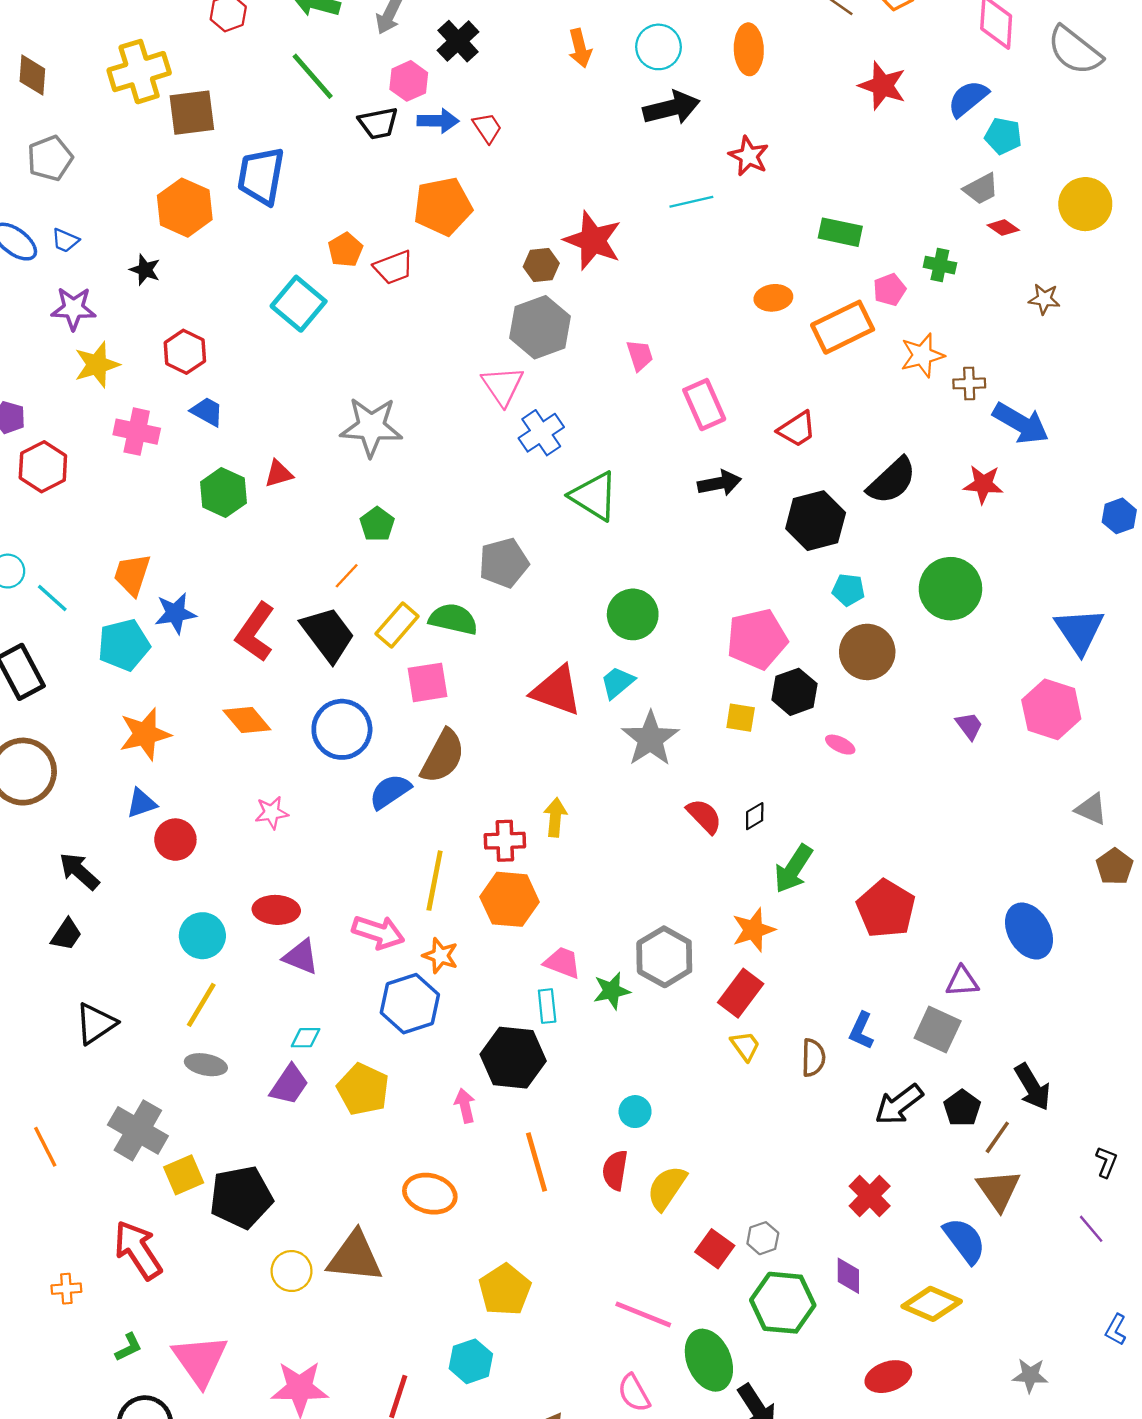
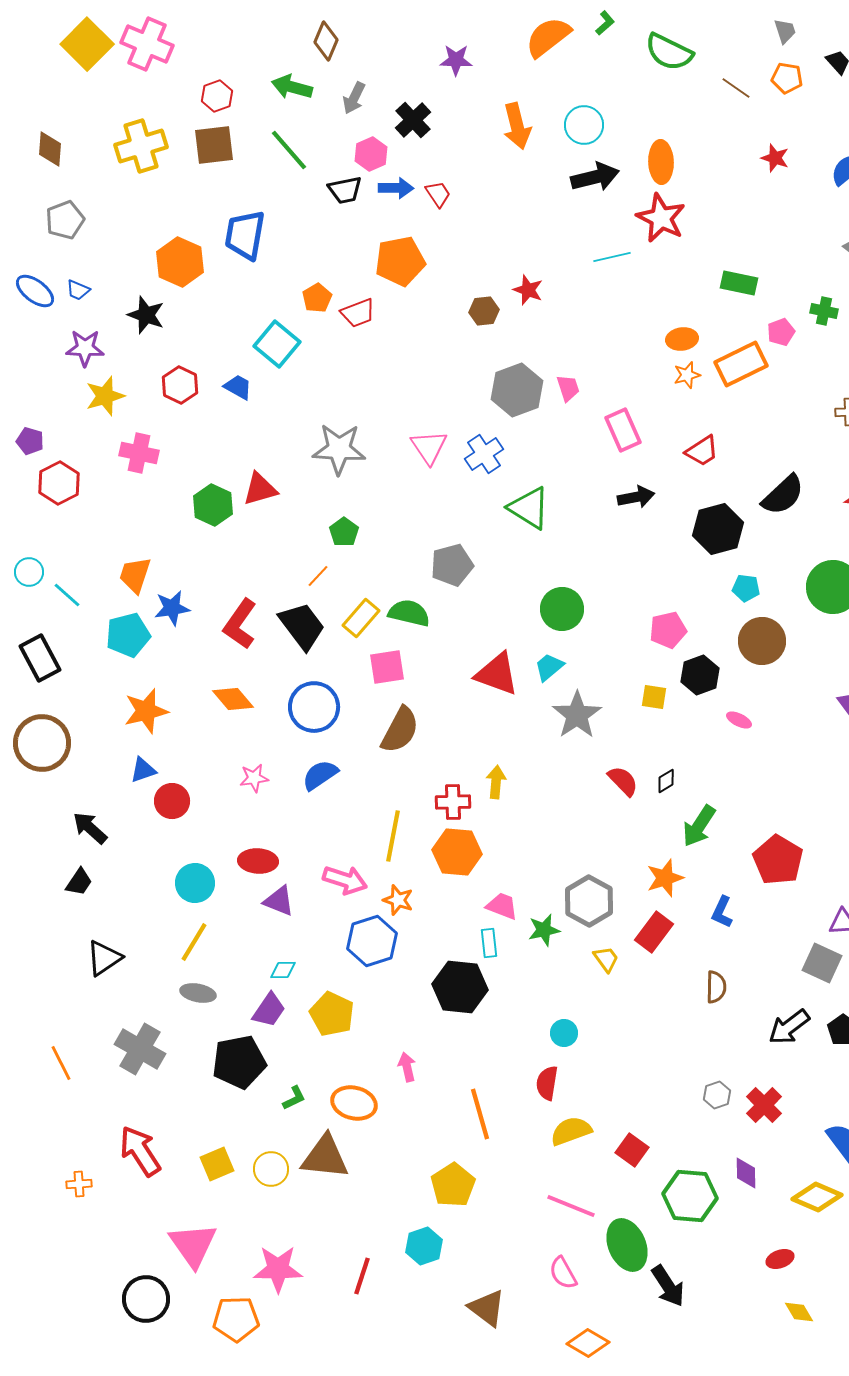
orange arrow: (580, 48) -> (517, 126), size x1.4
orange ellipse: (749, 49) -> (661, 162), moved
red star: (882, 86) -> (775, 158), size x0.7
brown square: (192, 113) -> (214, 145), moved
red star: (749, 156) -> (661, 218), size x1.4
red star: (593, 240) -> (528, 290), size x0.6
black star: (145, 270) -> (146, 315), size x1.4
gray hexagon: (540, 327) -> (517, 390), moved
orange star: (922, 355) -> (687, 375), moved, size x0.7
pink triangle: (503, 386) -> (429, 447), moved
blue trapezoid: (207, 412) -> (238, 387), moved
red triangle: (279, 474) -> (260, 489), size x1.4
pink pentagon: (757, 639) -> (668, 630), size x0.7
blue semicircle: (390, 791) -> (320, 775), moved
blue L-shape: (861, 1031) -> (722, 912), moved
yellow trapezoid: (745, 1046) -> (606, 959), moved
pink arrow: (465, 1106) -> (407, 1067), moved
orange line: (537, 1162) -> (480, 1114), moved
yellow square: (184, 1175) -> (217, 1164), moved
yellow semicircle: (667, 1188) -> (571, 1131), moved, turned 36
orange ellipse: (430, 1194) -> (354, 1103), moved
black pentagon: (241, 1197) -> (239, 1062), moved
gray hexagon: (763, 1238) -> (717, 1095), moved
green L-shape: (129, 1347) -> (294, 1098), moved
red ellipse: (888, 1377) -> (780, 1259), size x0.7

